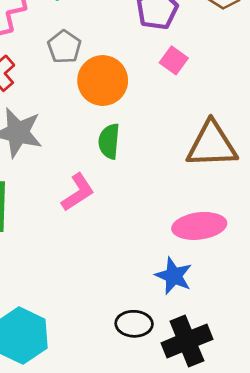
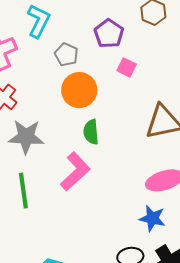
gray pentagon: (64, 47) -> (66, 55), moved
pink L-shape: (78, 192) -> (75, 171), size x1.4

